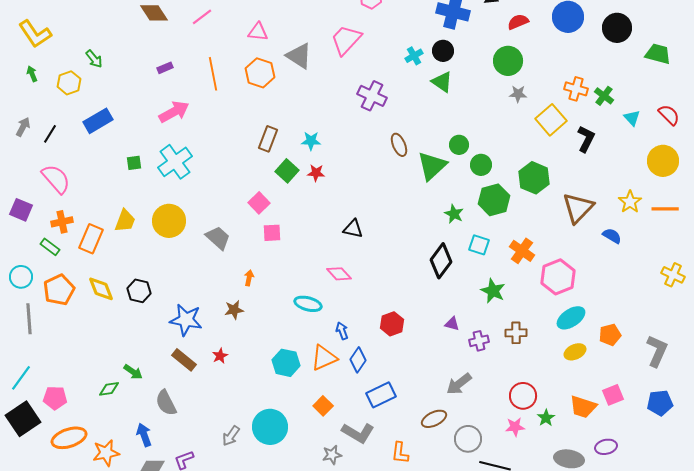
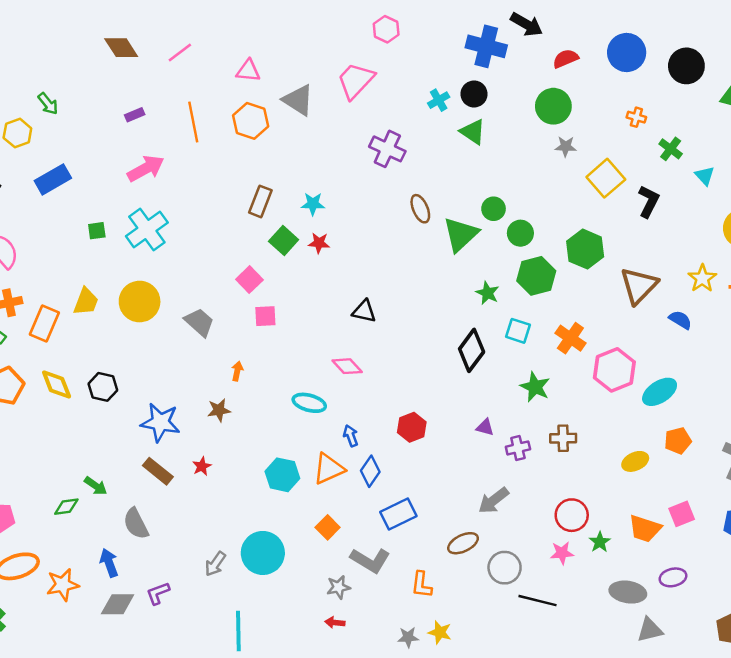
orange cross: (576, 89) -> (636, 117), moved, size x0.7
cyan ellipse: (571, 318) -> (660, 392), moved

